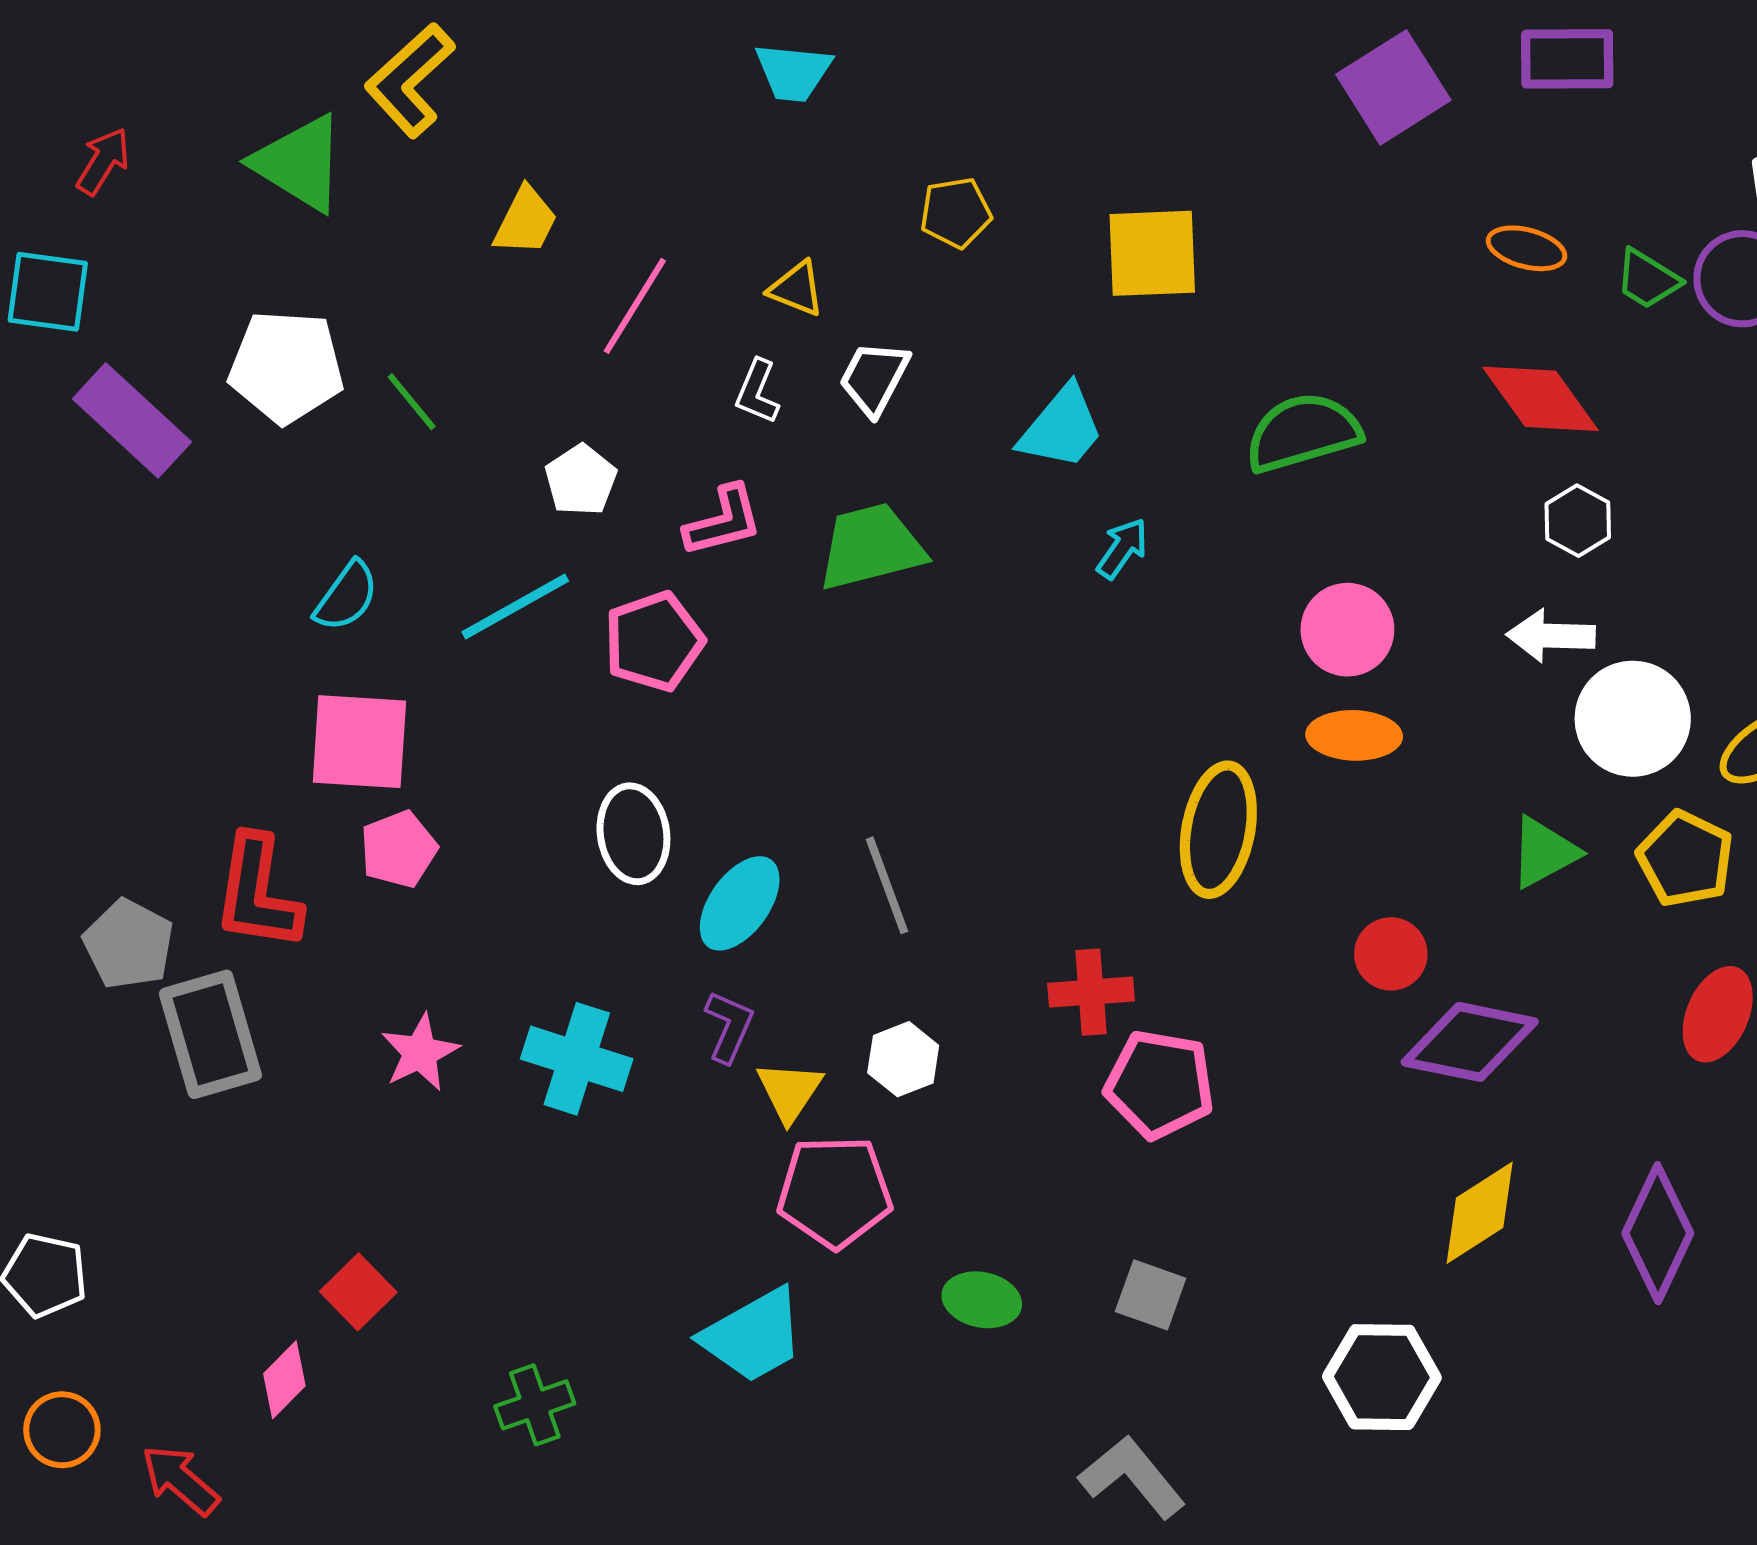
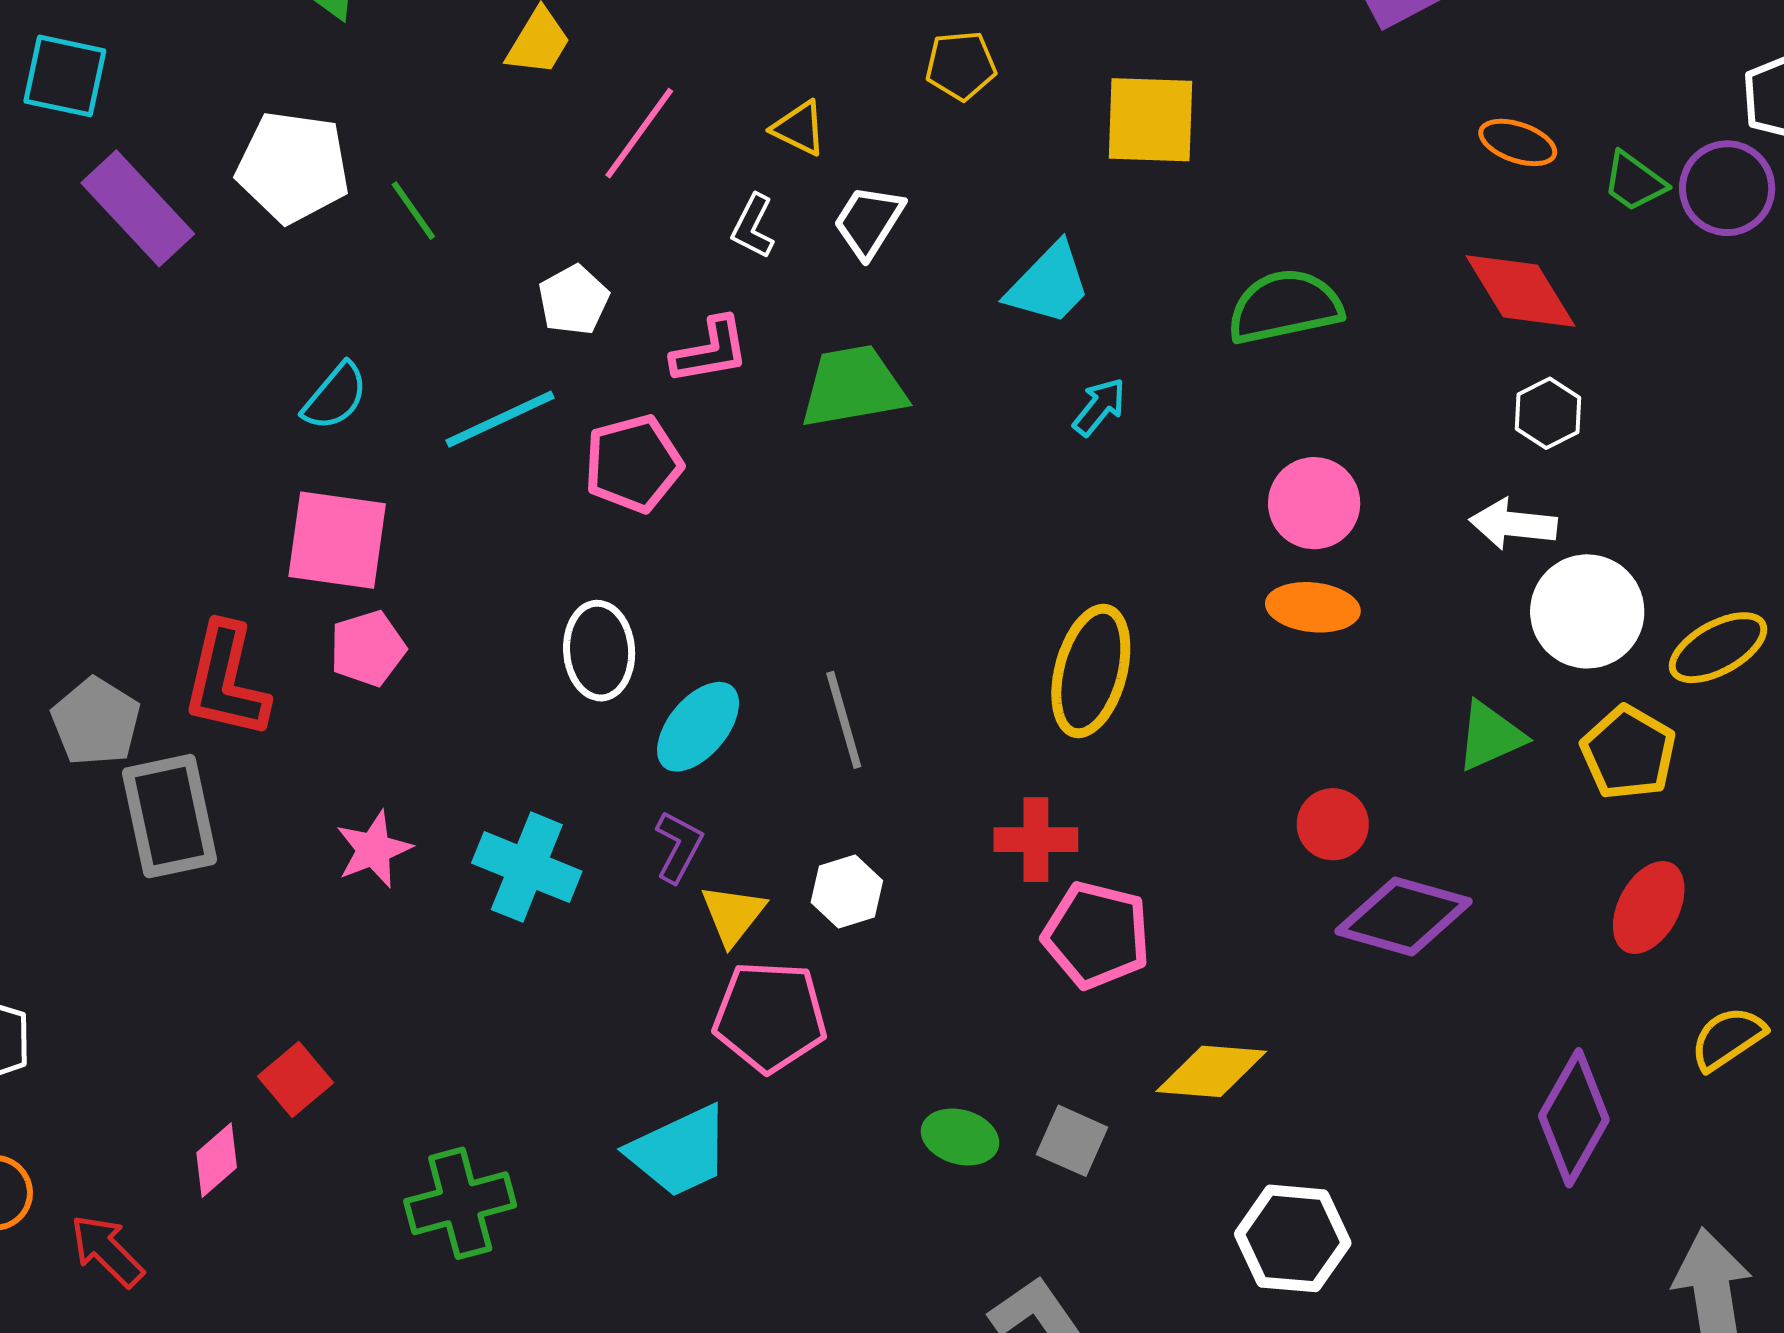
yellow ellipse: (1218, 830) -> (1091, 671), moved
yellow diamond: (1480, 1213) -> (1211, 1071), moved, turned 33
green ellipse: (982, 1300) -> (960, 1137), moved
green cross: (535, 1405) -> (460, 1203), size x1.4

